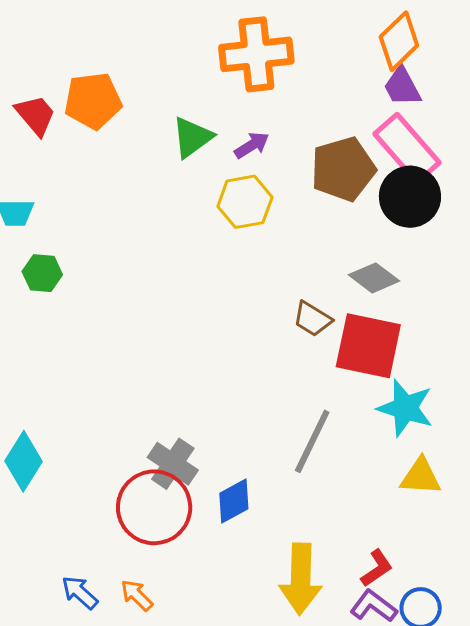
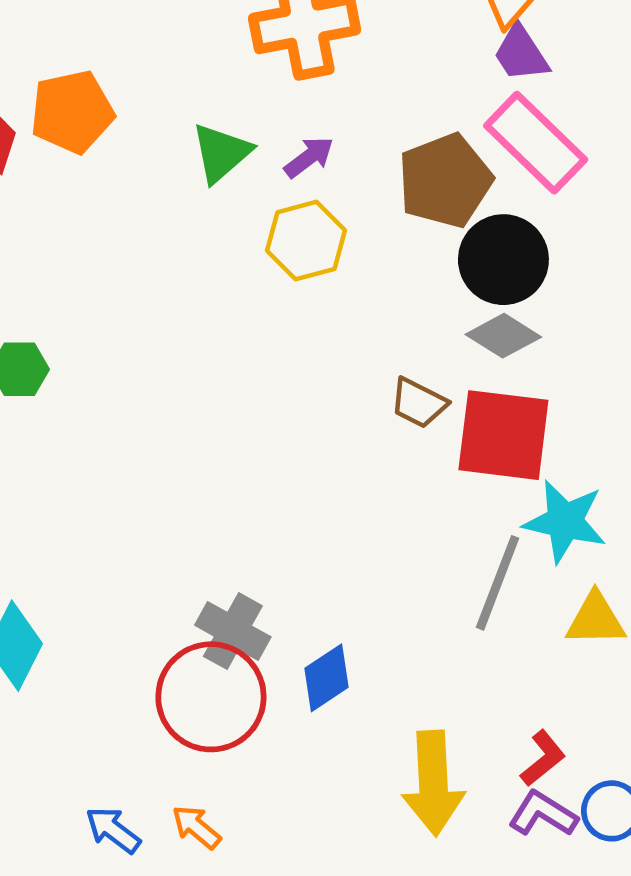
black circle: (410, 197) -> (503, 260), moved
gray line: (312, 441) -> (498, 583), moved

